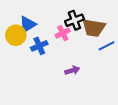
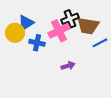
pink cross: (63, 33) -> (59, 31), size x1.5
blue cross: (39, 46) -> (37, 43), turned 35

